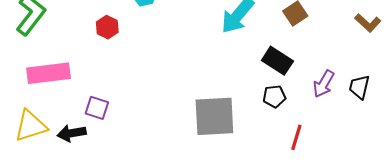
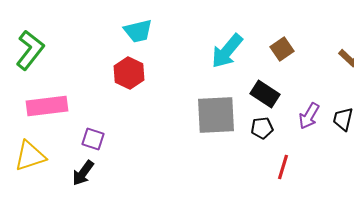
red hexagon: (107, 27) -> (129, 73), moved, size x1.4
gray square: (214, 116) -> (216, 115), moved
black arrow: (72, 133) -> (83, 173), moved, turned -44

